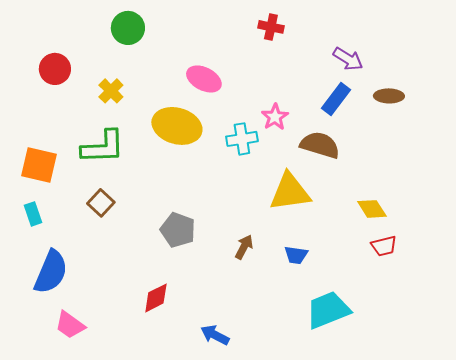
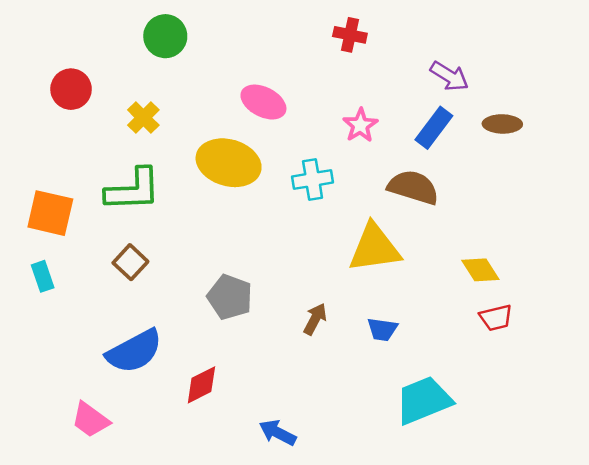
pink star: (275, 117) -> (360, 125), moved
blue semicircle: (51, 272) -> (134, 351), moved, turned 39

